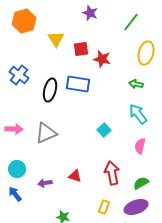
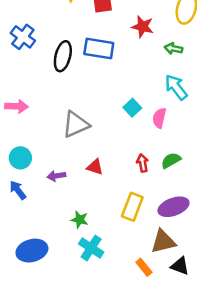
red star: (102, 59) -> (143, 27), moved
gray triangle: (46, 133) -> (76, 124), moved
pink semicircle: (140, 146) -> (159, 118), moved
red arrow: (112, 173) -> (143, 163), size x0.6
green semicircle: (141, 183) -> (171, 160), moved
yellow rectangle: (104, 207) -> (132, 207), size x1.5

